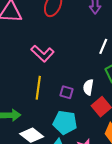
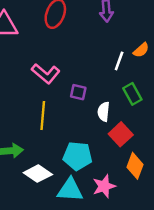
purple square: (67, 92) -> (78, 92), moved

